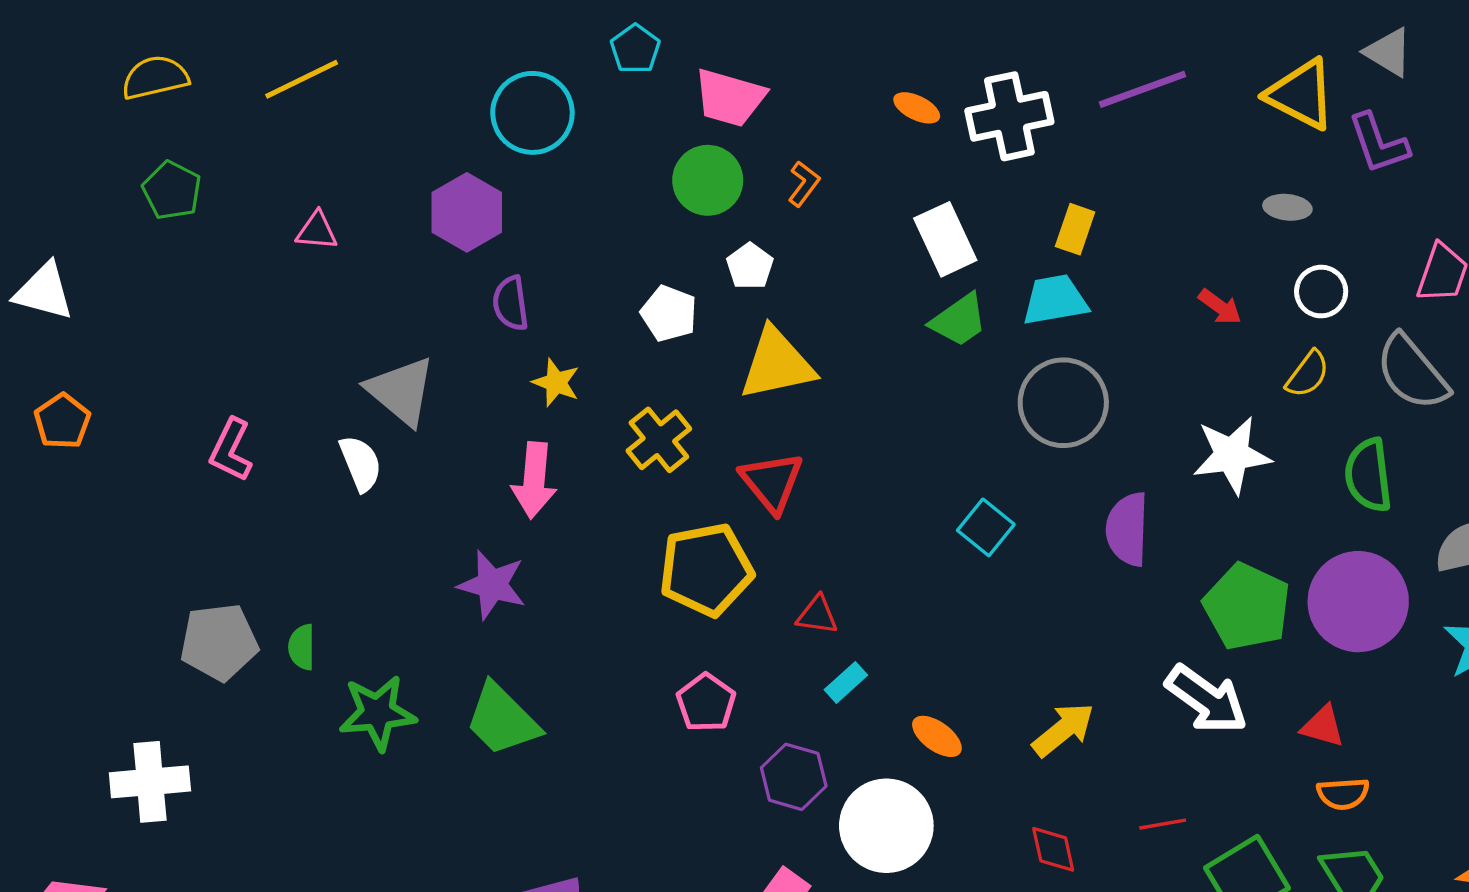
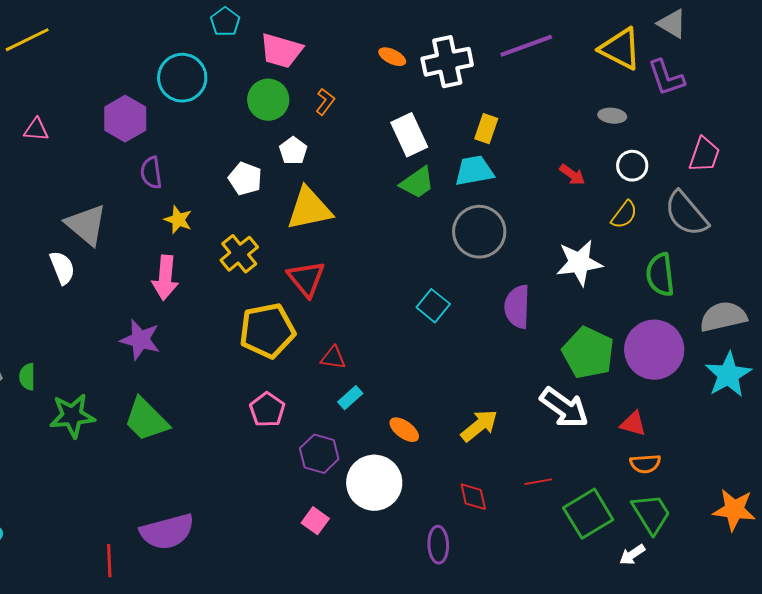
cyan circle: (532, 113) -> (182, 78), moved

